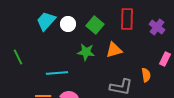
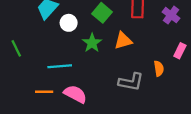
white circle: (68, 24) -> (69, 23), moved
green star: (86, 52) -> (92, 43), turned 30

